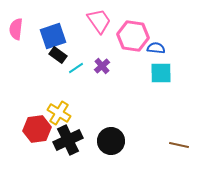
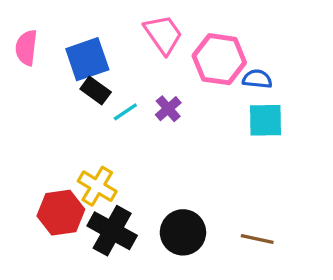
black cross: (68, 140) -> (112, 231), turned -36
brown line: (179, 145) -> (257, 239), moved

